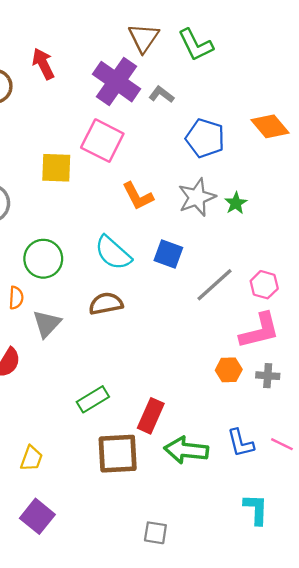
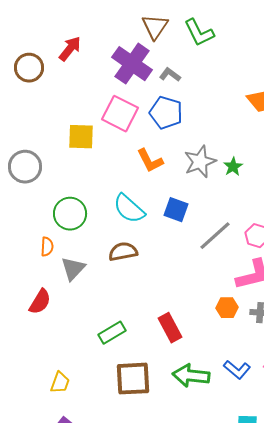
red arrow: (43, 64) -> (70, 49), turned 64
blue pentagon: (205, 138) -> (166, 113), moved
red rectangle: (151, 416) -> (170, 328), moved, turned -52
blue L-shape: (241, 443) -> (237, 370), turned -36

